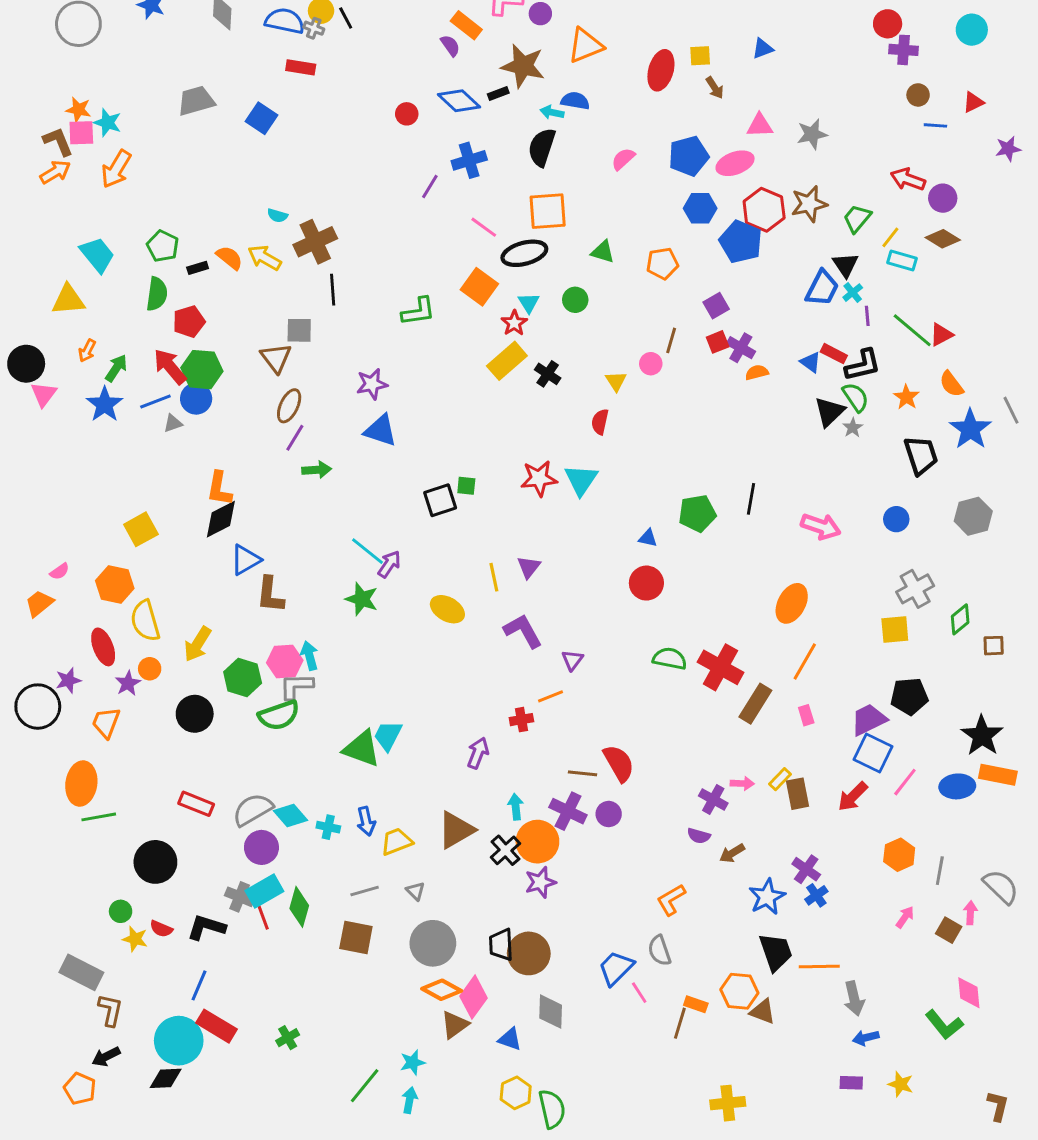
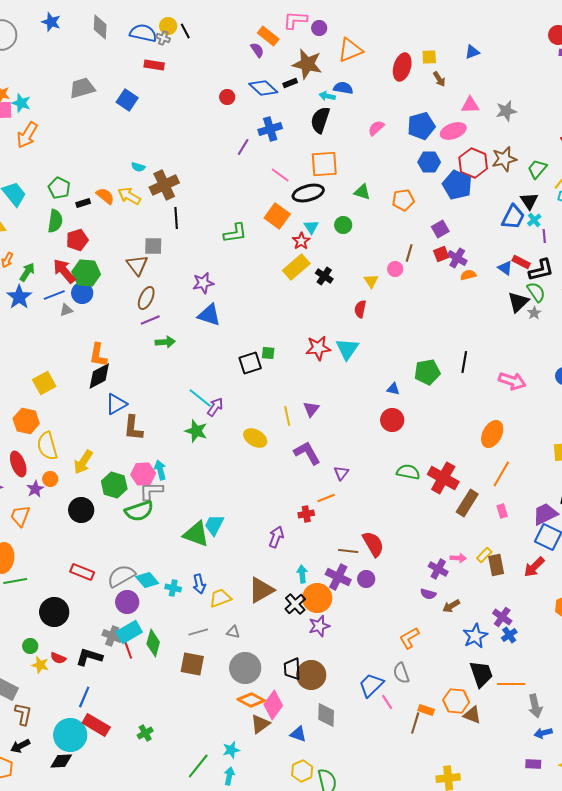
purple line: (295, 438) -> (150, 320), turned 36
gray triangle: (415, 891) -> (233, 632), turned -32

